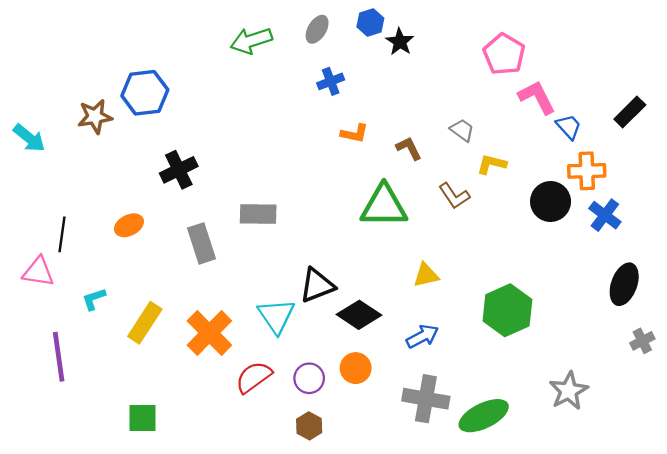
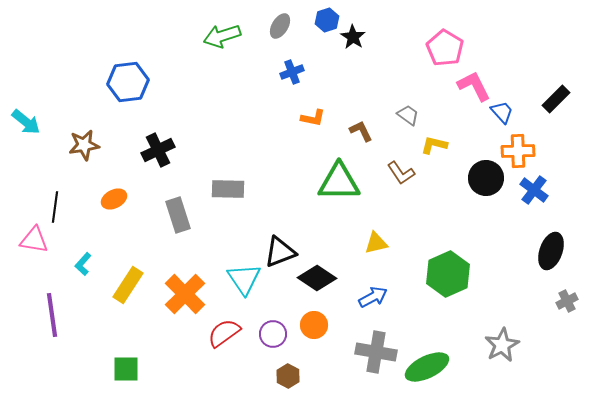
brown star: (95, 117) -> (84, 145), moved
cyan L-shape: (94, 299) -> (83, 264), turned -30
brown hexagon: (309, 426) -> (288, 376), moved

